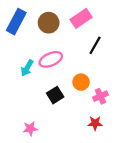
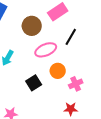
brown circle: (49, 23) -> (32, 26), moved
pink ellipse: (51, 59) -> (46, 50), moved

